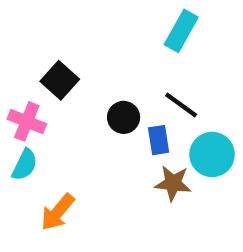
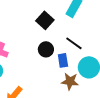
black square: (60, 80) -> (45, 20), moved

